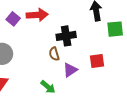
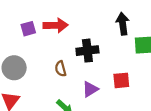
purple square: (13, 19) -> (28, 29), turned 32
brown semicircle: (54, 54) -> (61, 69), moved

